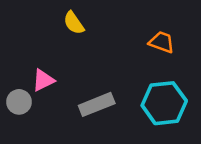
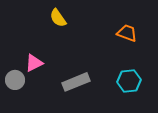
cyan hexagon: (164, 103) -> (129, 81), size x0.7

